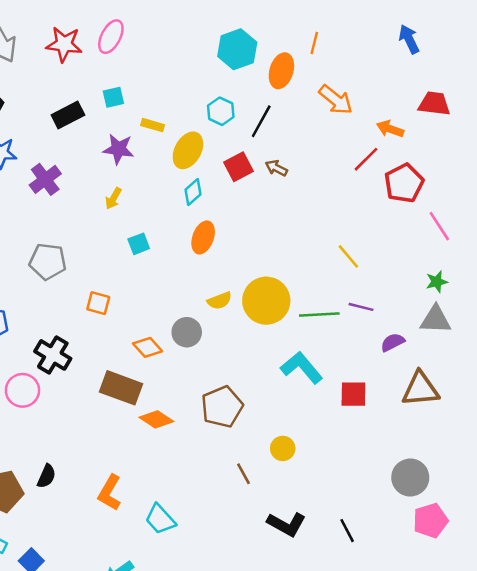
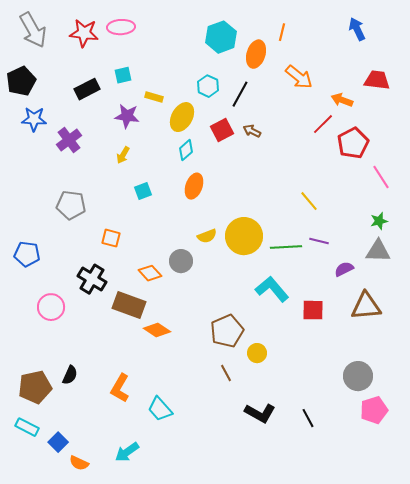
pink ellipse: (111, 37) -> (121, 27), turned 60
black cross: (53, 355) -> (92, 279), moved
brown pentagon: (222, 407) -> (227, 331), moved

